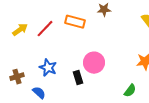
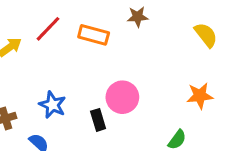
red line: (45, 29) -> (48, 29), moved

